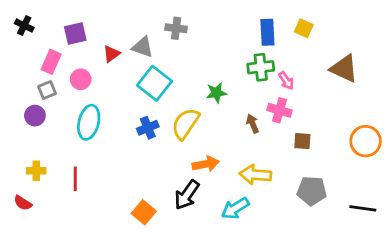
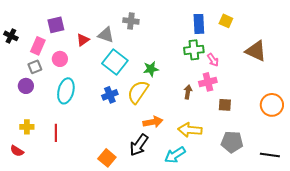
black cross: (24, 26) -> (11, 36), moved
green star: (216, 93) -> (151, 69), moved
pink cross: (280, 110) -> (208, 82), turned -30
brown arrow: (253, 124) -> (188, 92), turned 32

